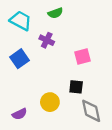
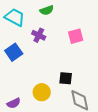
pink square: (83, 56) -> (76, 36), moved

